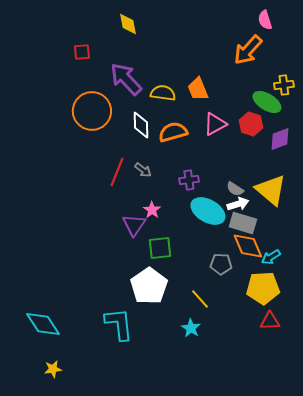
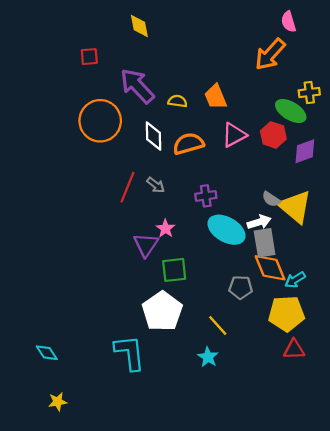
yellow semicircle: (163, 93) -> (177, 101), size x0.7
gray semicircle: (235, 189) -> (271, 199), moved
gray rectangle: (243, 223) -> (265, 243), turned 64
cyan diamond: (43, 324) -> (47, 353), size x0.6

